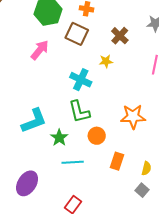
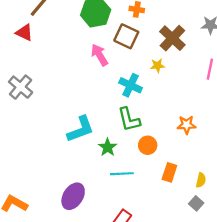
brown cross: (120, 36) -> (172, 38), size x1.4
pink arrow: (40, 50) -> (99, 55), moved, turned -70
orange star: (133, 117) -> (187, 125), size x0.7

